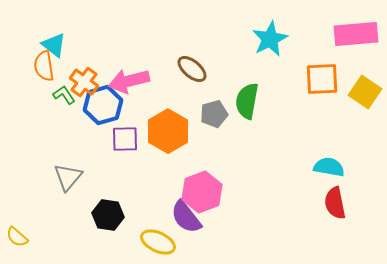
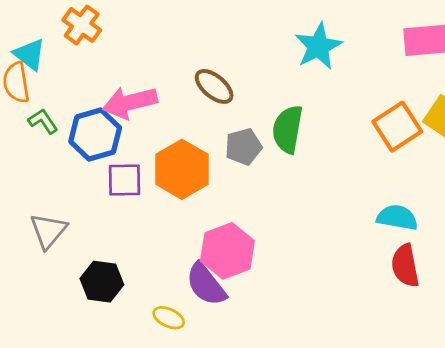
orange square: (322, 79) -> (397, 127), moved, turned -30
orange cross: (84, 82) -> (82, 25), moved
yellow ellipse: (158, 242) -> (169, 318), size x0.7

